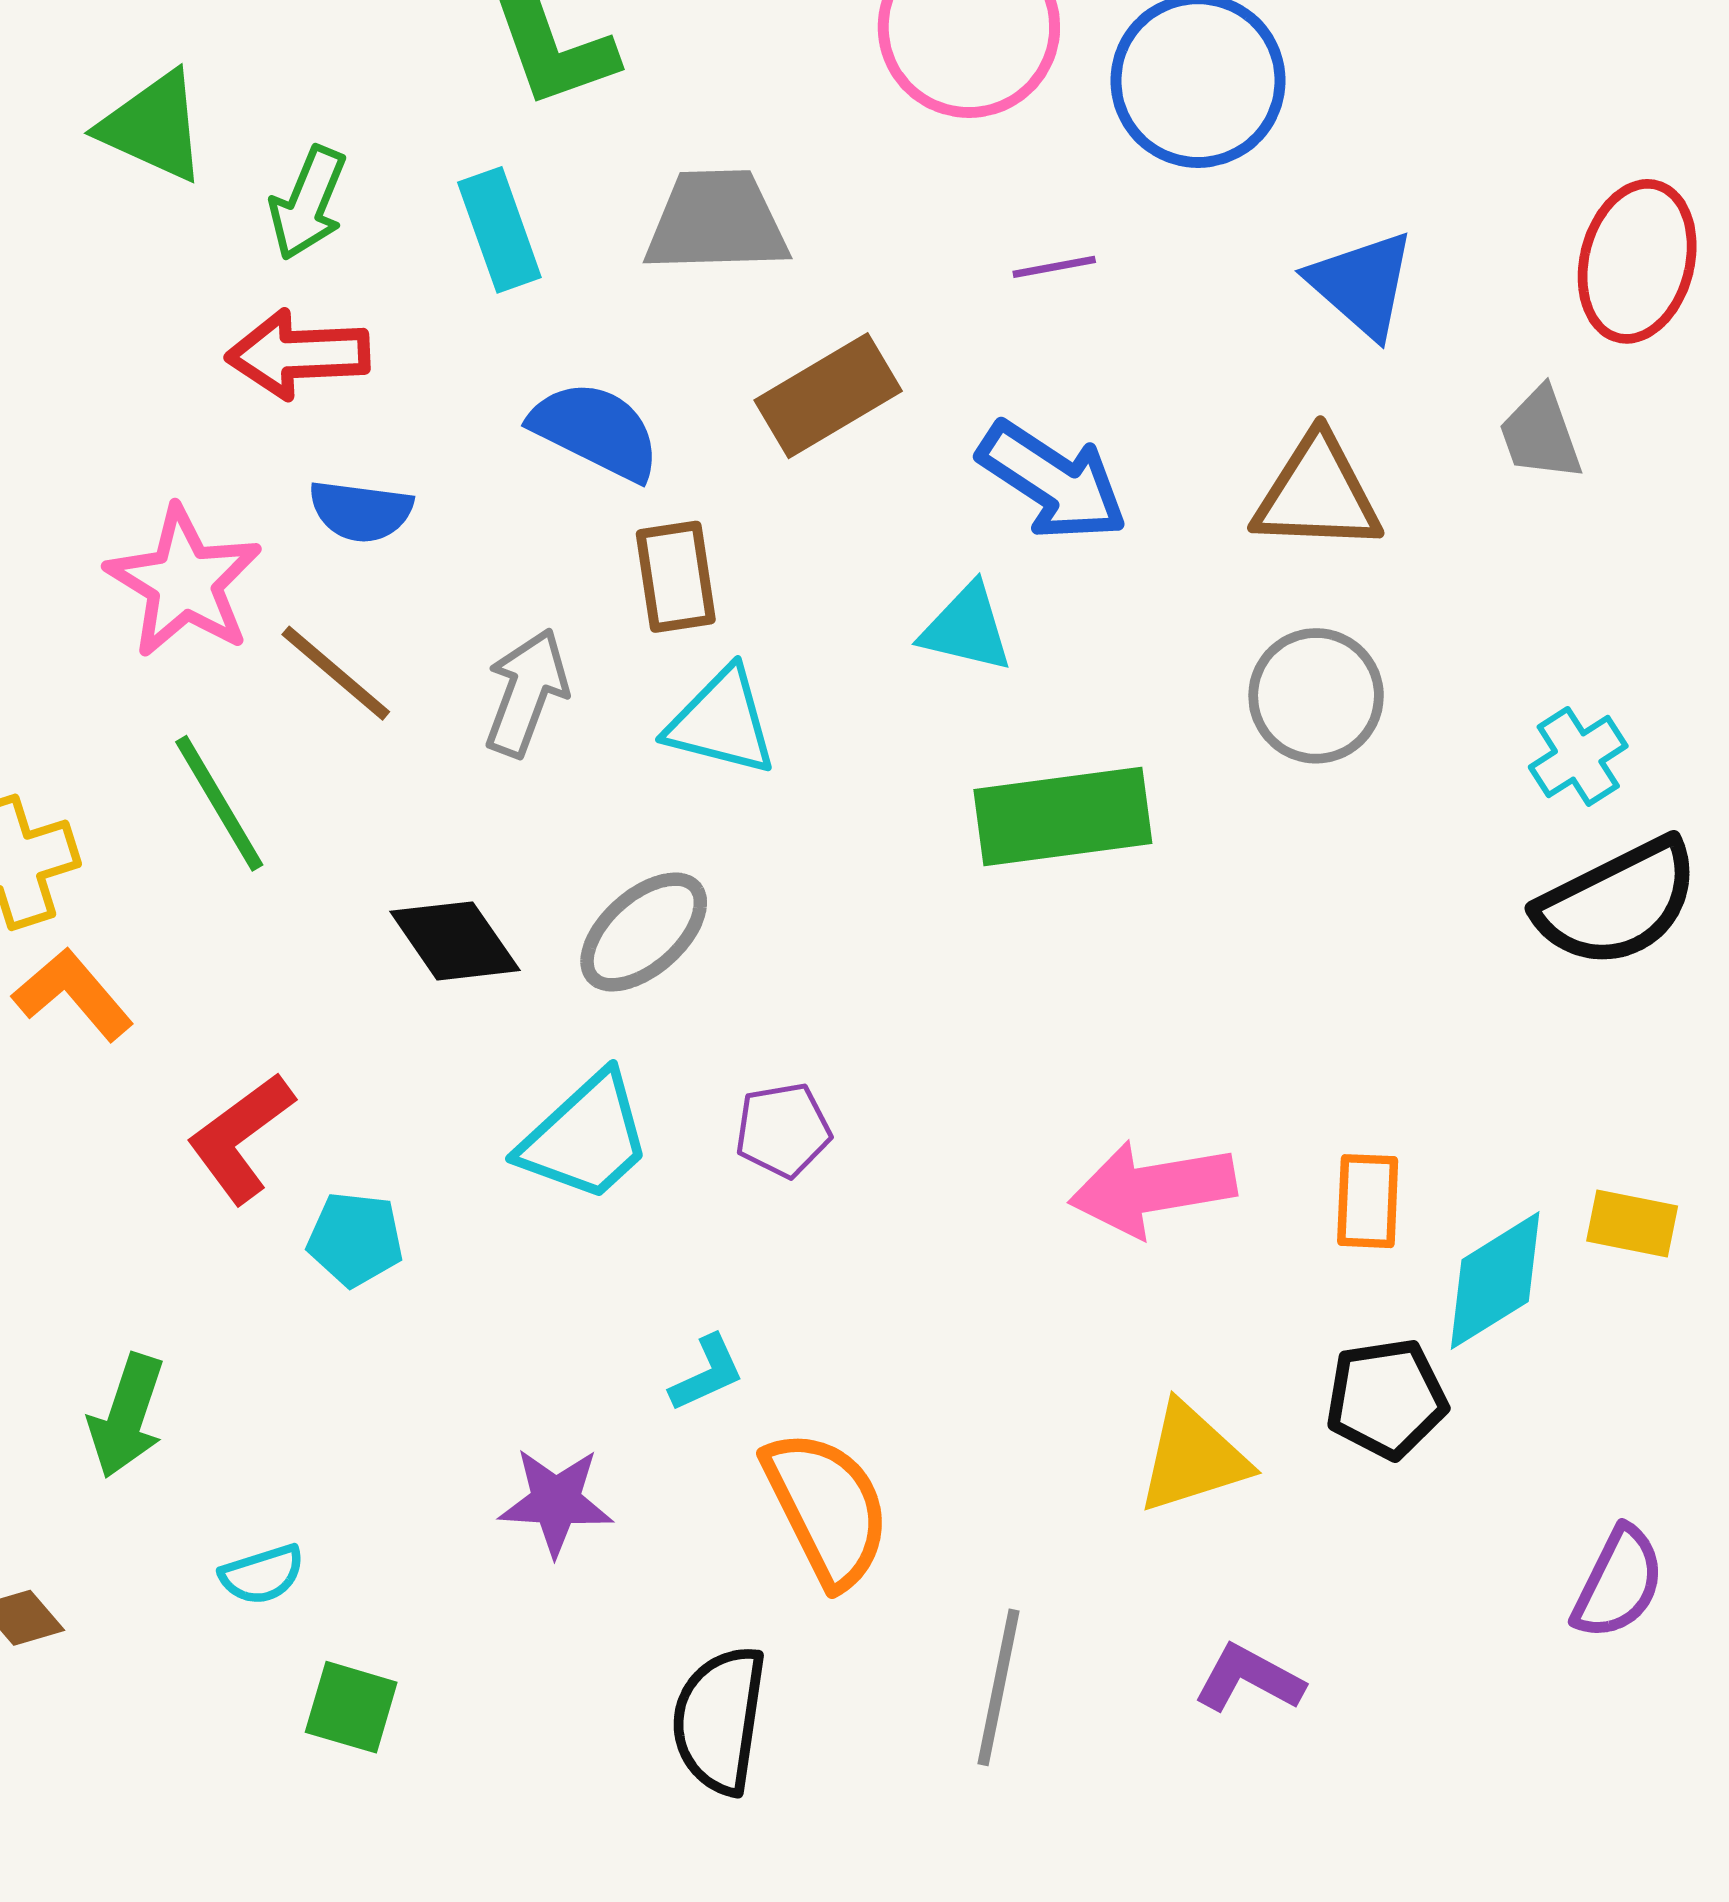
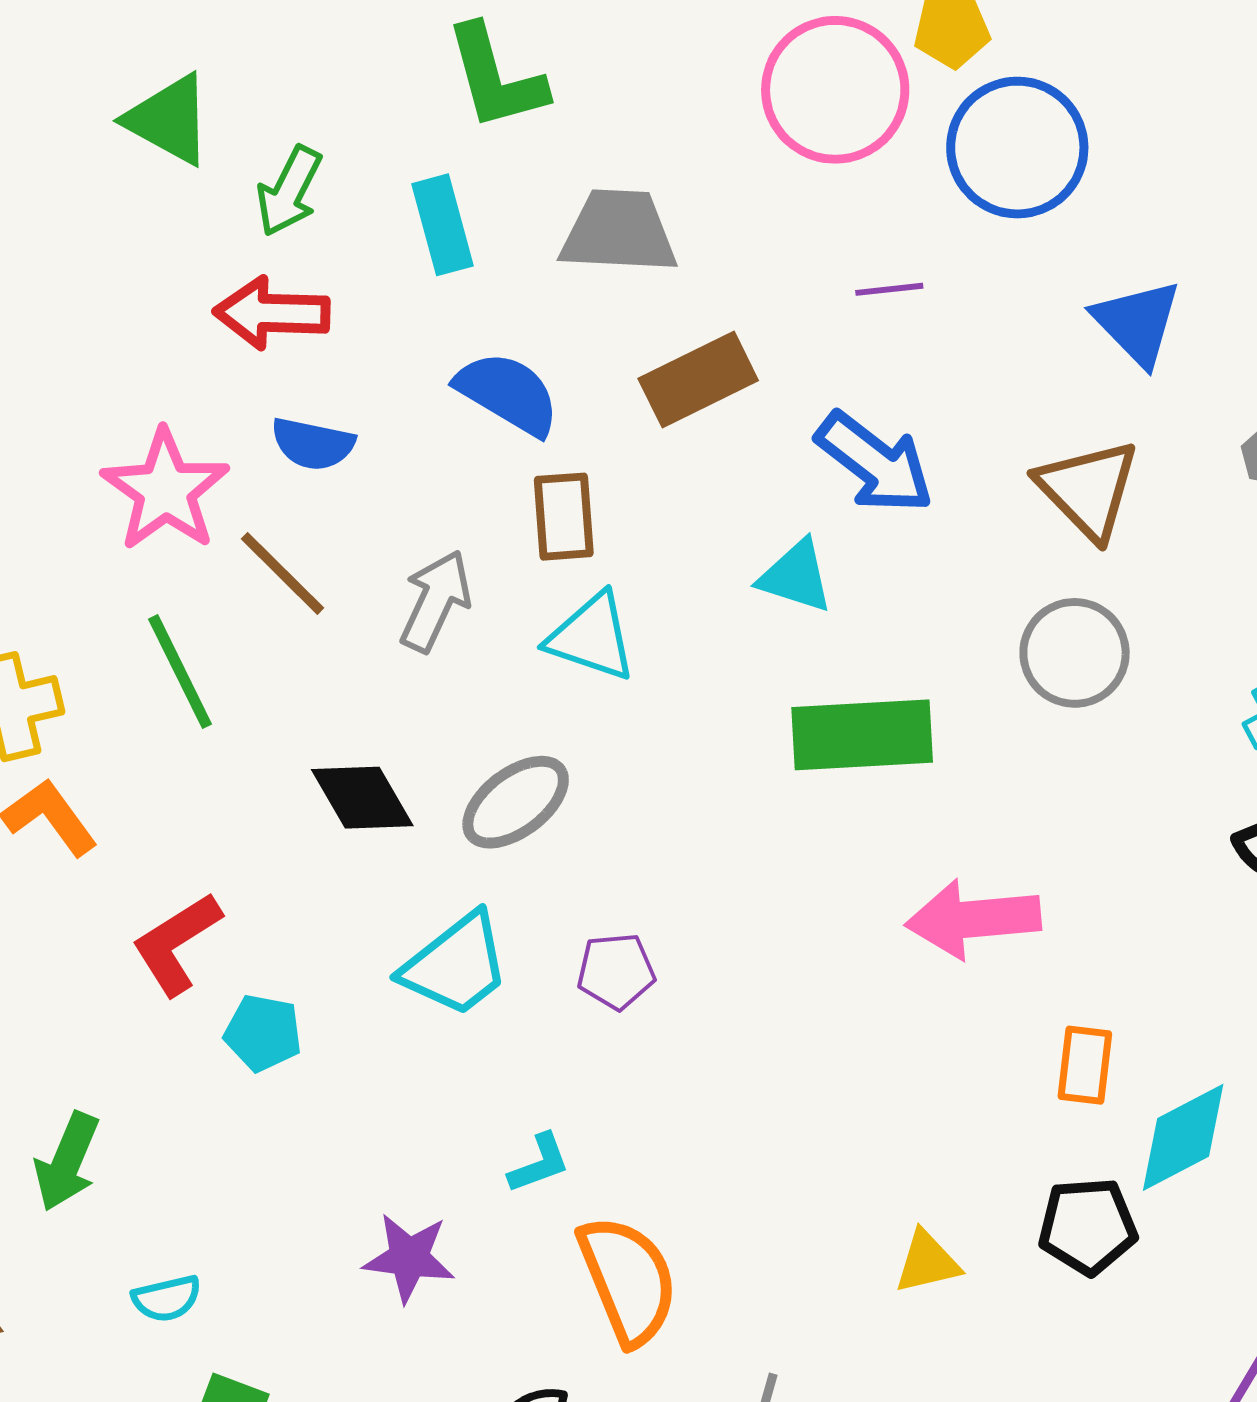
brown triangle: (1317, 494) -> (1088, 489), turned 39
pink arrow: (1152, 1188) -> (973, 919), moved
yellow triangle: (1193, 1458) -> (927, 1262), size x0.7

